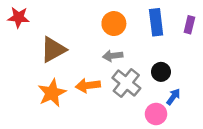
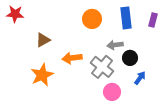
brown triangle: (53, 50) -> (43, 40), size x0.7
gray arrow: (113, 56) -> (115, 45), moved
orange arrow: (88, 85) -> (72, 58), moved
pink circle: (156, 114) -> (112, 92), moved

